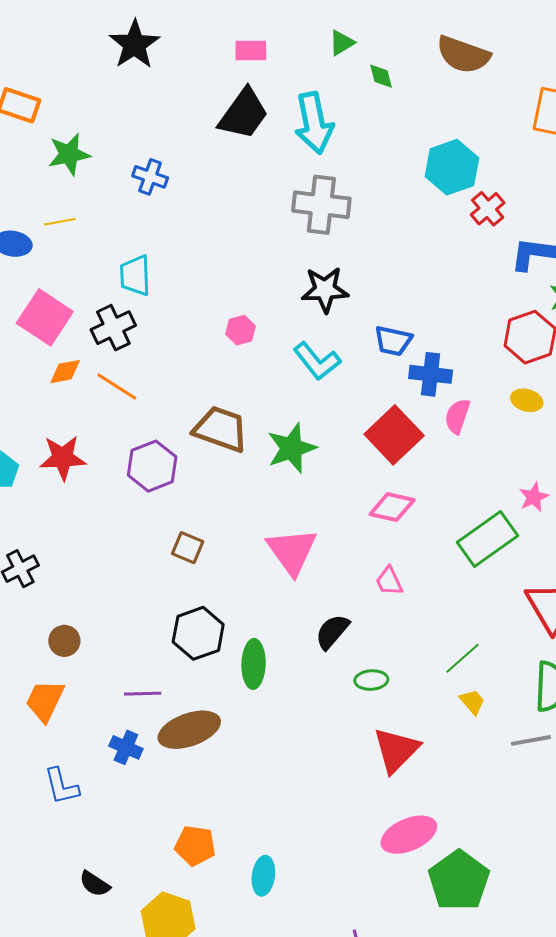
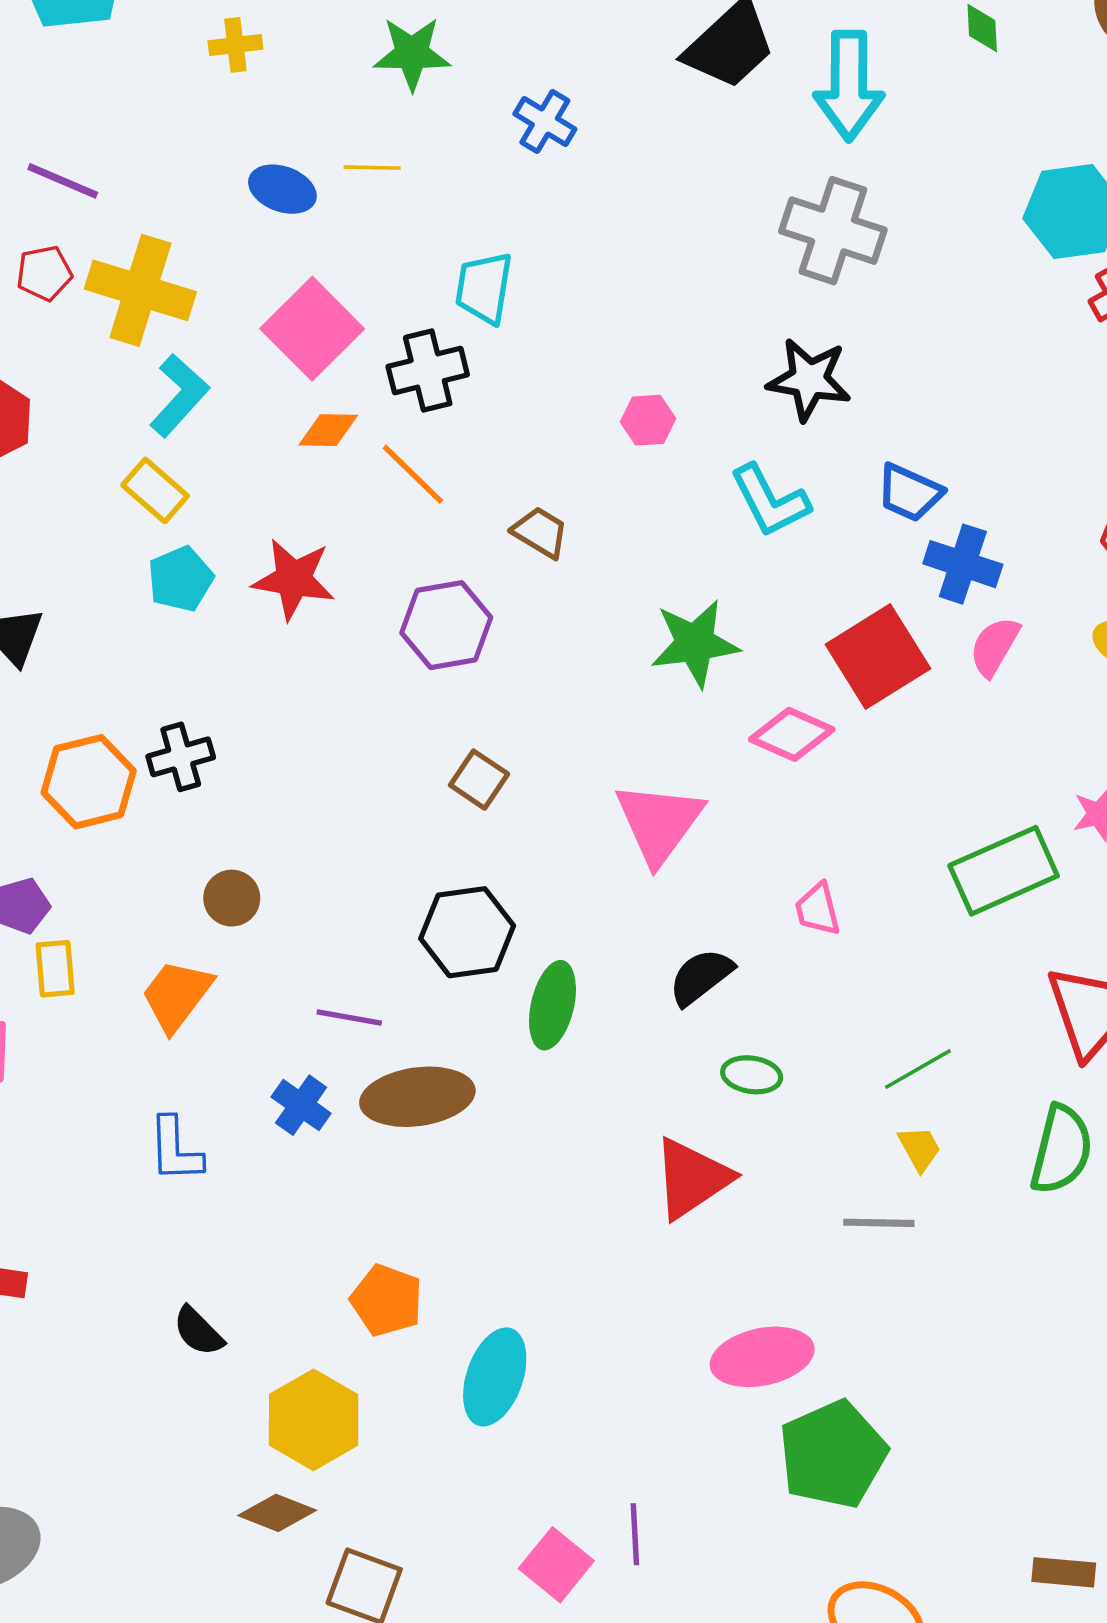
brown trapezoid: (221, 429) -> (540, 532), moved, size x0.6
pink diamond: (392, 507) -> (792, 734), moved
gray line: (531, 740) -> (879, 1223), moved
red triangle: (396, 750) -> (692, 1178), moved
cyan ellipse: (263, 876) -> (495, 1377), size x1.4

